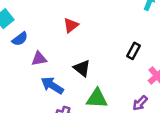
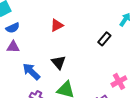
black rectangle: (133, 51) -> (104, 39), moved
purple triangle: (39, 59) -> (13, 47), moved

